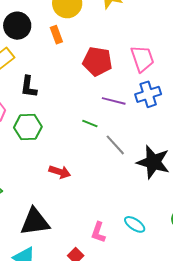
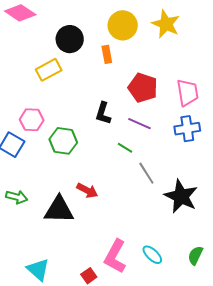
black L-shape: (29, 87) -> (103, 113), moved
purple line: (114, 101) -> (140, 124), moved
black triangle: (35, 222) -> (59, 210), moved
pink L-shape: (98, 232) -> (115, 256), size x1.6

